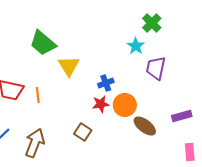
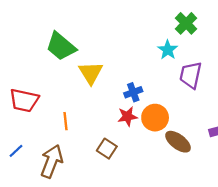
orange line: (38, 95) -> (65, 121), moved

